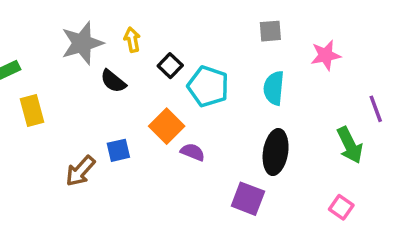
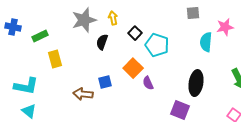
black semicircle: (113, 81) -> (102, 42), turned 70
cyan semicircle: (274, 88) -> (206, 42), moved
purple semicircle: (193, 152) -> (148, 83), turned -136
brown arrow: (80, 171) -> (83, 94), turned 54

